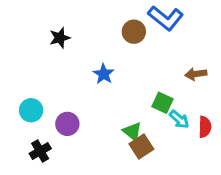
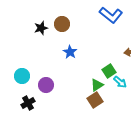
brown circle: (134, 32) -> (62, 24), moved
green square: (163, 103) -> (109, 71), turned 32
green triangle: (132, 131) -> (97, 85), moved, turned 48

